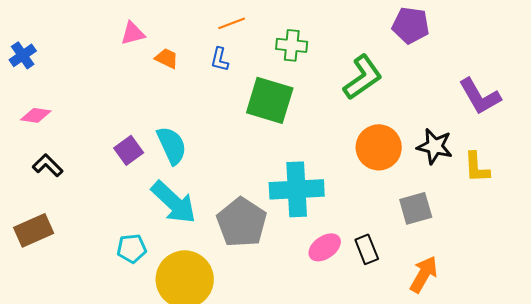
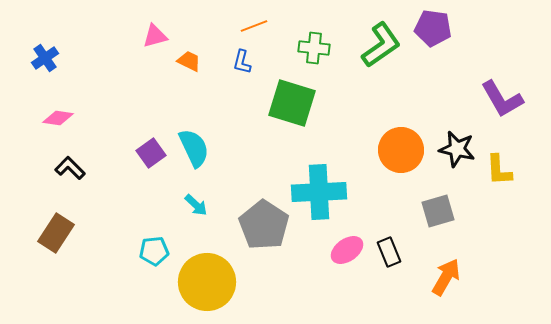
green L-shape: (363, 77) -> (381, 45), moved
cyan arrow: (174, 202) -> (196, 205), size x0.5
brown rectangle: (34, 230) -> (56, 233), turned -33

